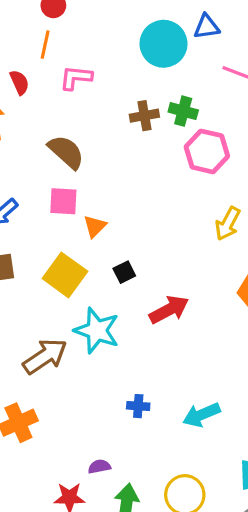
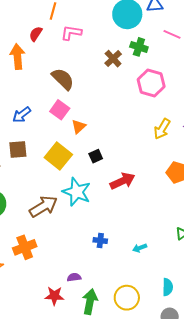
red semicircle: (19, 82) -> (36, 34), turned -126
green cross: (183, 111) -> (139, 47), moved
brown cross: (144, 116) -> (113, 59), turned -36
pink square: (63, 201) -> (60, 110), turned 30
cyan arrow: (201, 415) -> (140, 248), size x0.6

